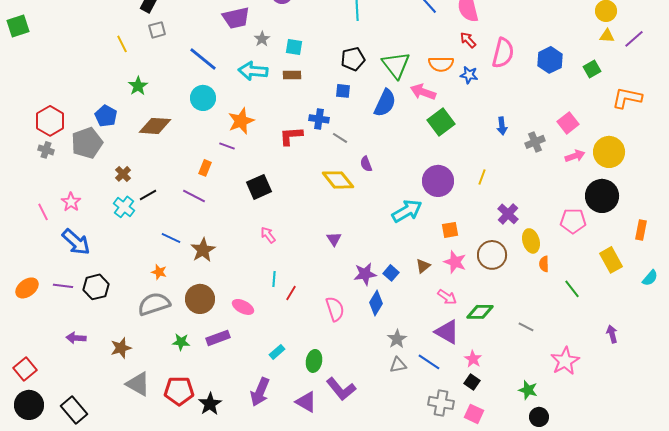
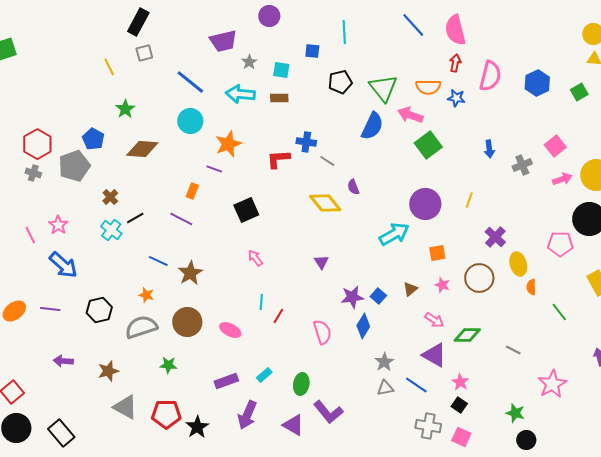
red arrow: (468, 40) -> (455, 63), turned 54
blue square: (343, 91) -> (312, 51), moved
pink star: (455, 262) -> (442, 285), size x0.7
black hexagon: (96, 287) -> (99, 310), moved
purple rectangle: (218, 338) -> (226, 381), moved

